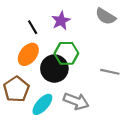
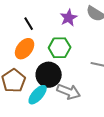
purple star: (61, 21) -> (69, 18), moved
black circle: (54, 69) -> (49, 75), moved

